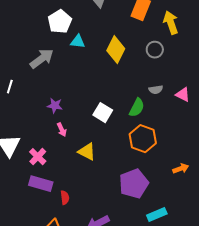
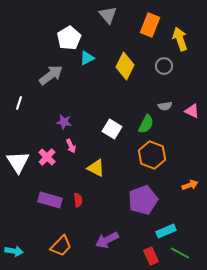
cyan triangle: (78, 42) -> (87, 58), turned -35
pink cross: (38, 157) -> (47, 157), moved
red semicircle: (65, 198) -> (78, 200), moved

